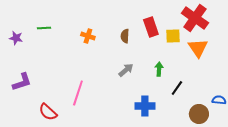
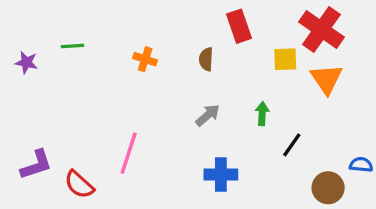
red rectangle: (151, 27) -> (239, 26), moved
purple L-shape: (22, 82) -> (36, 165), moved
blue cross: (145, 106) -> (221, 175), moved

